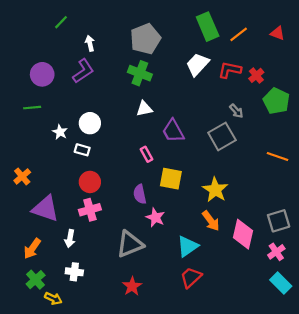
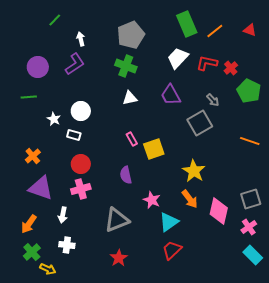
purple trapezoid: (173, 131) -> (171, 95), moved
orange cross: (22, 176) -> (33, 156), moved
yellow square: (171, 179) -> (154, 149), moved, turned -30
pink star: (155, 217) -> (152, 200), moved

